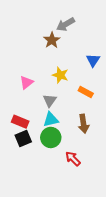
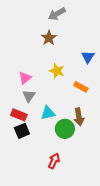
gray arrow: (66, 24) -> (57, 14), moved
gray triangle: (50, 100) -> (29, 96), moved
green circle: (51, 137) -> (65, 129), moved
red arrow: (73, 159) -> (54, 161), moved, turned 70

